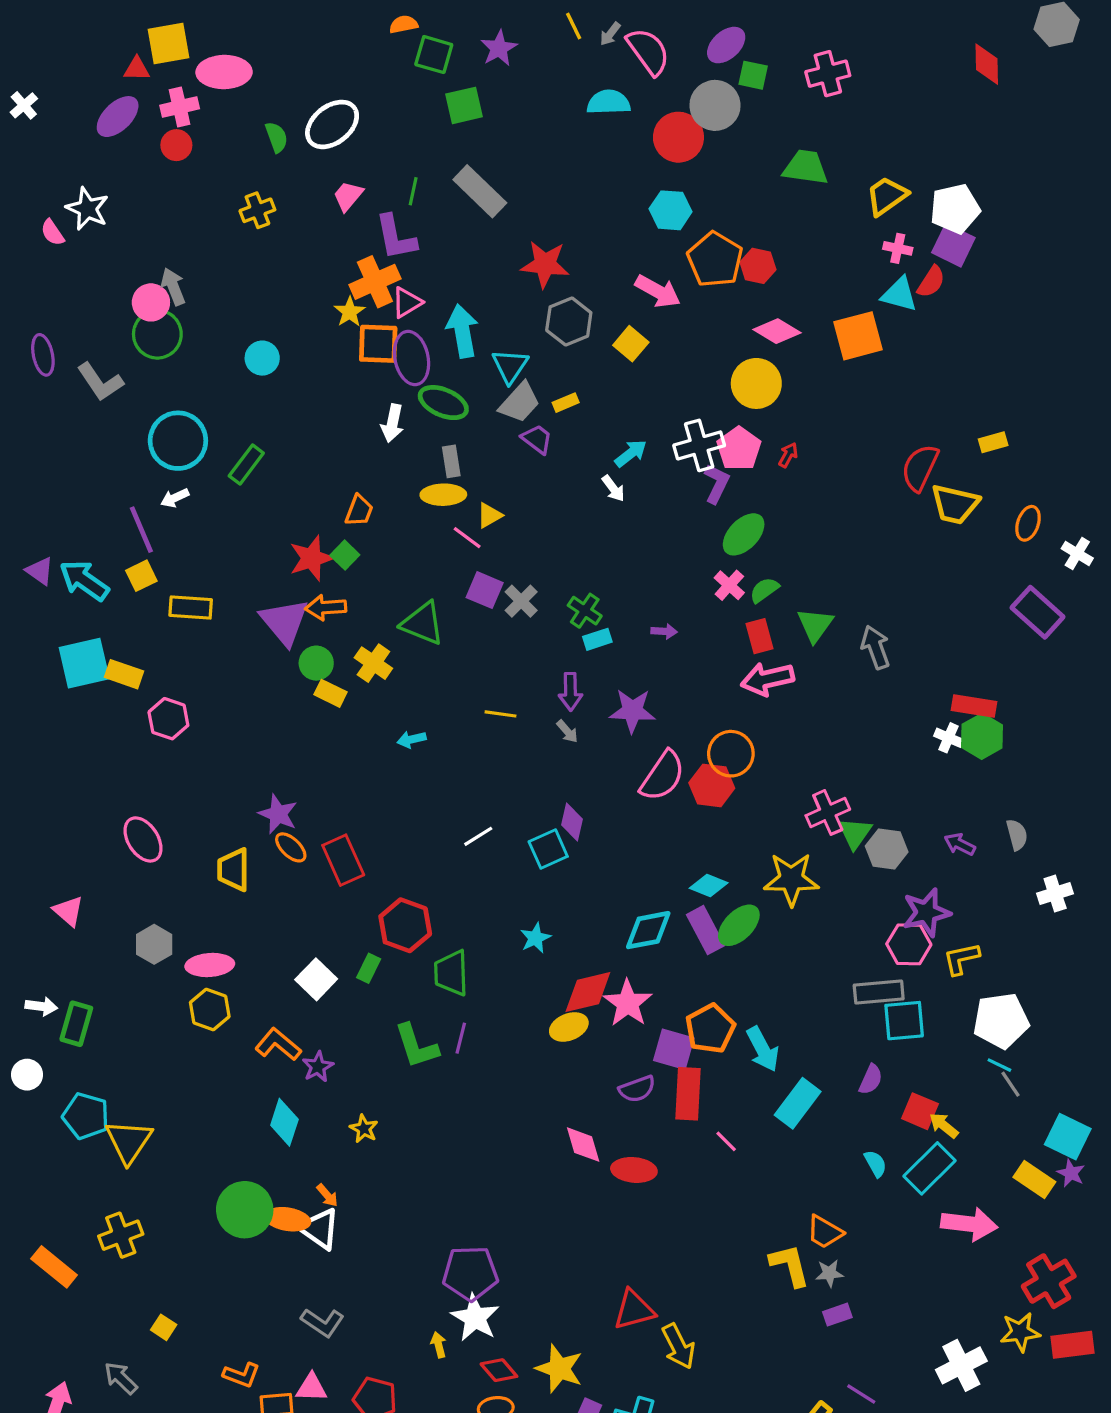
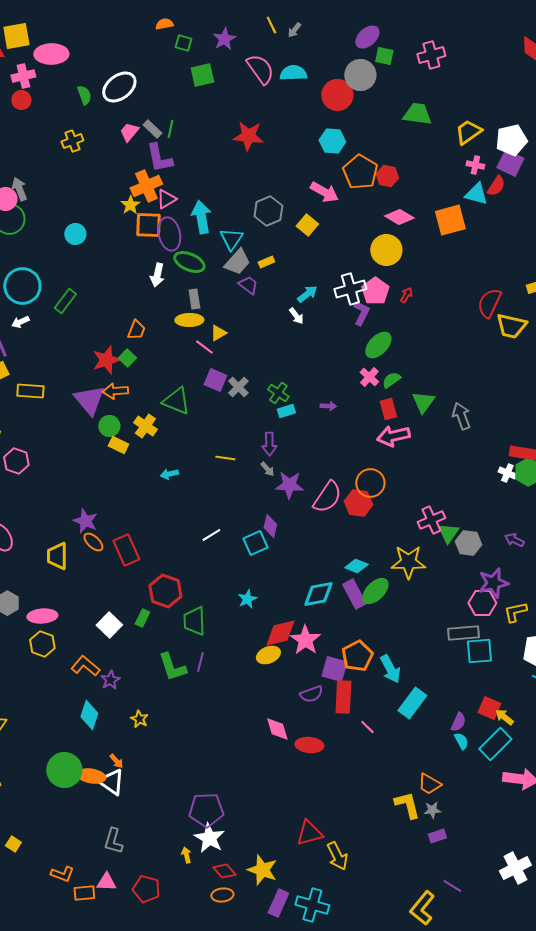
pink semicircle: (648, 51) -> (260, 69), moved
green square: (434, 55) -> (183, 43), size x0.7
gray rectangle: (480, 191) -> (152, 129), moved, size x0.6
red star: (545, 264) -> (248, 136), moved
purple star: (632, 711) -> (289, 485), moved
purple semicircle: (871, 1079) -> (458, 722), moved
gray L-shape: (323, 1323) -> (113, 841), turned 72

